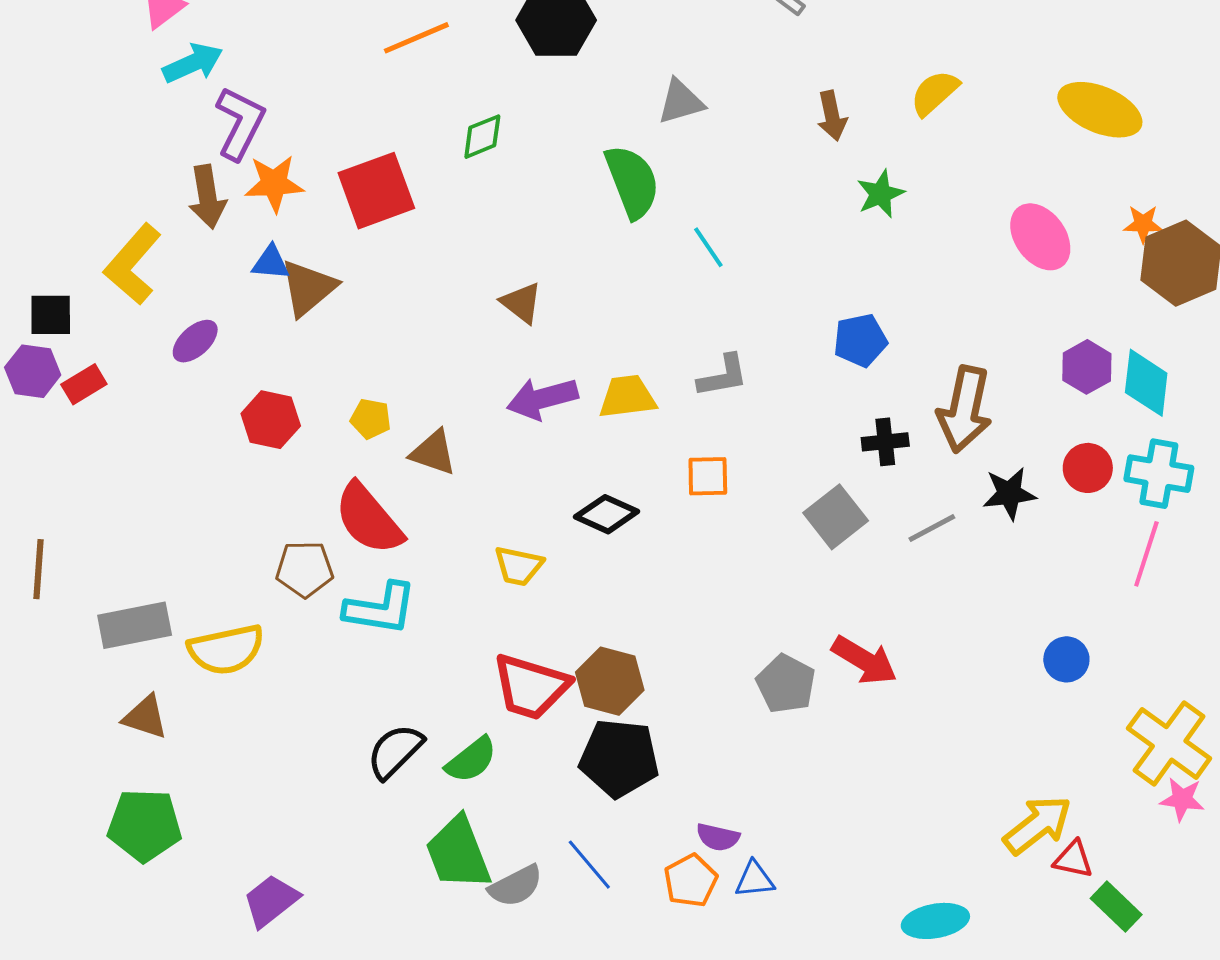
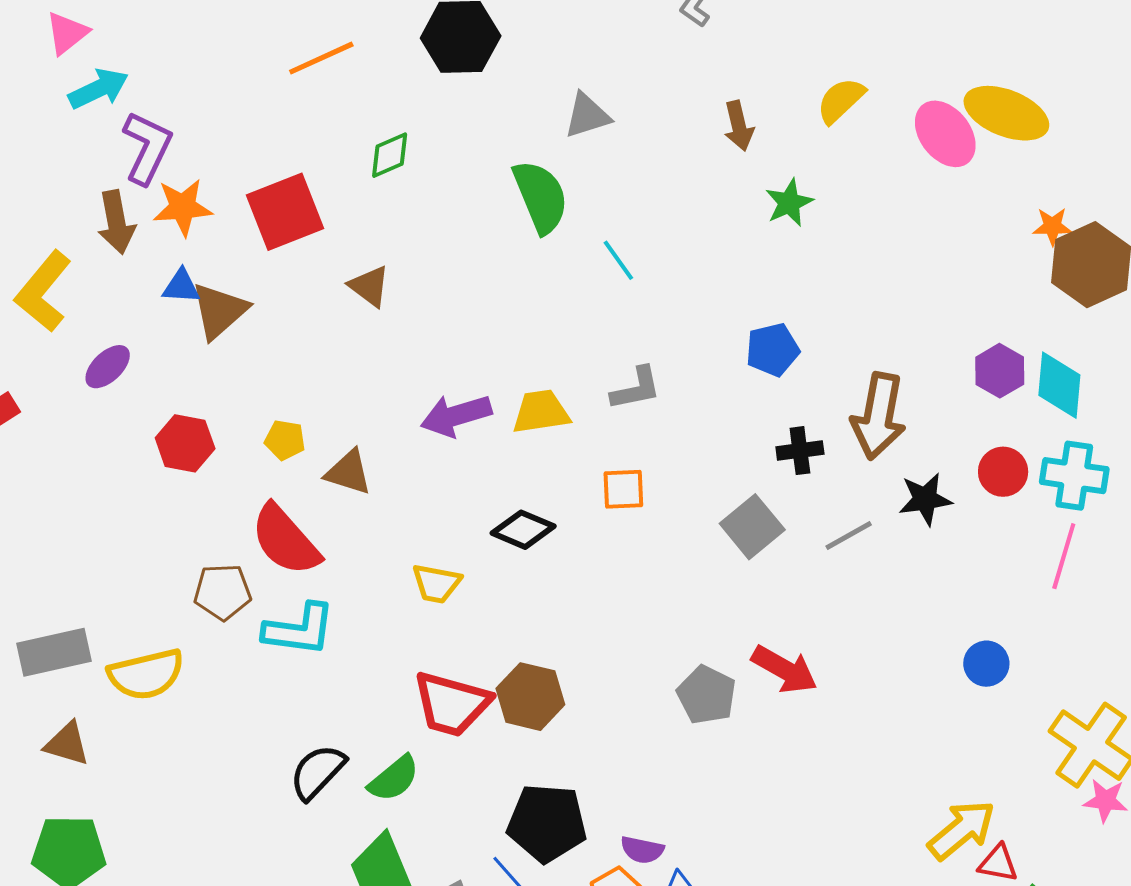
pink ellipse: (1040, 237) -> (945, 134), moved
brown triangle: (521, 303) -> (369, 286), moved
black pentagon: (619, 758) -> (547, 823), moved

